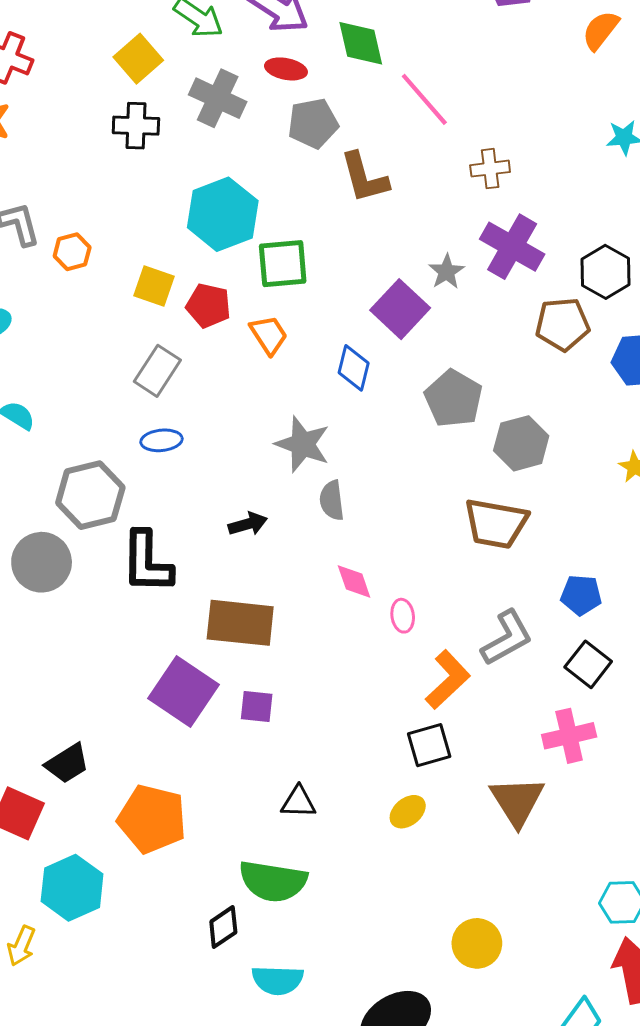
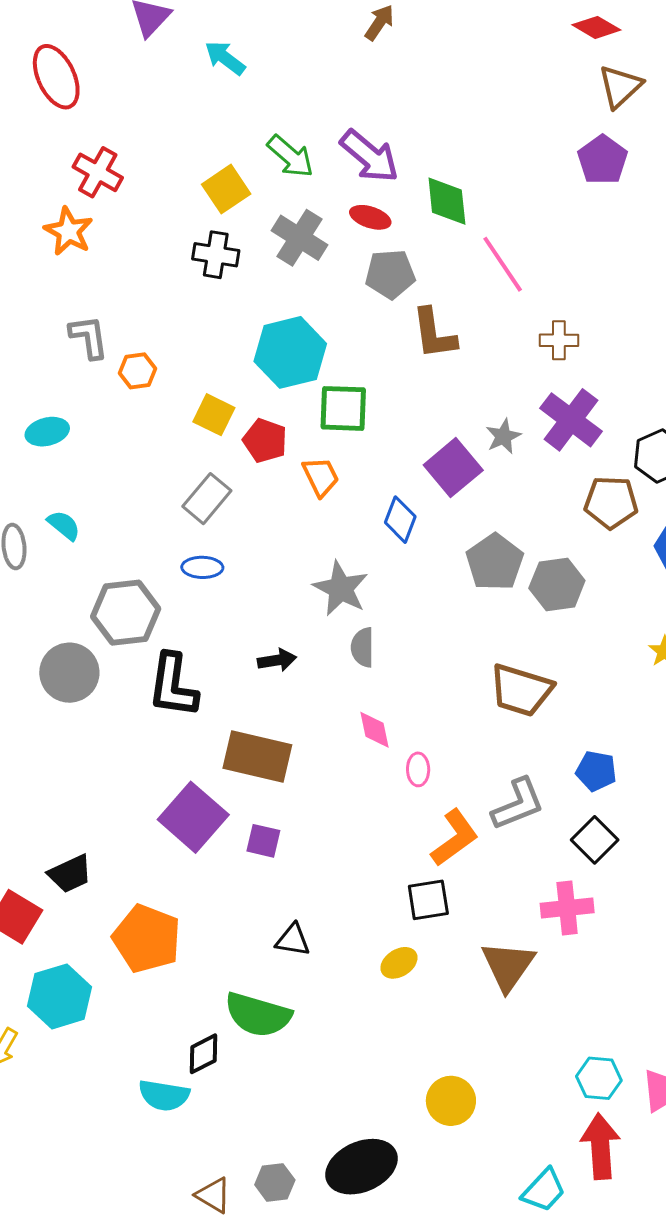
gray hexagon: (521, 443) -> (557, 584), moved
cyan semicircle: (278, 980) -> (164, 1095), moved

